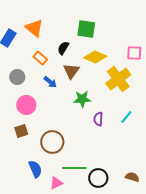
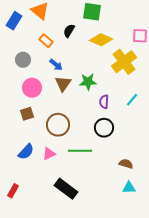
brown triangle: (71, 71) -> (63, 84), moved
blue semicircle: (35, 169) -> (26, 152), moved, turned 66
brown semicircle: (132, 177) -> (126, 164), moved
black circle: (98, 178) -> (104, 128), moved
pink triangle: (56, 183) -> (49, 154), moved

